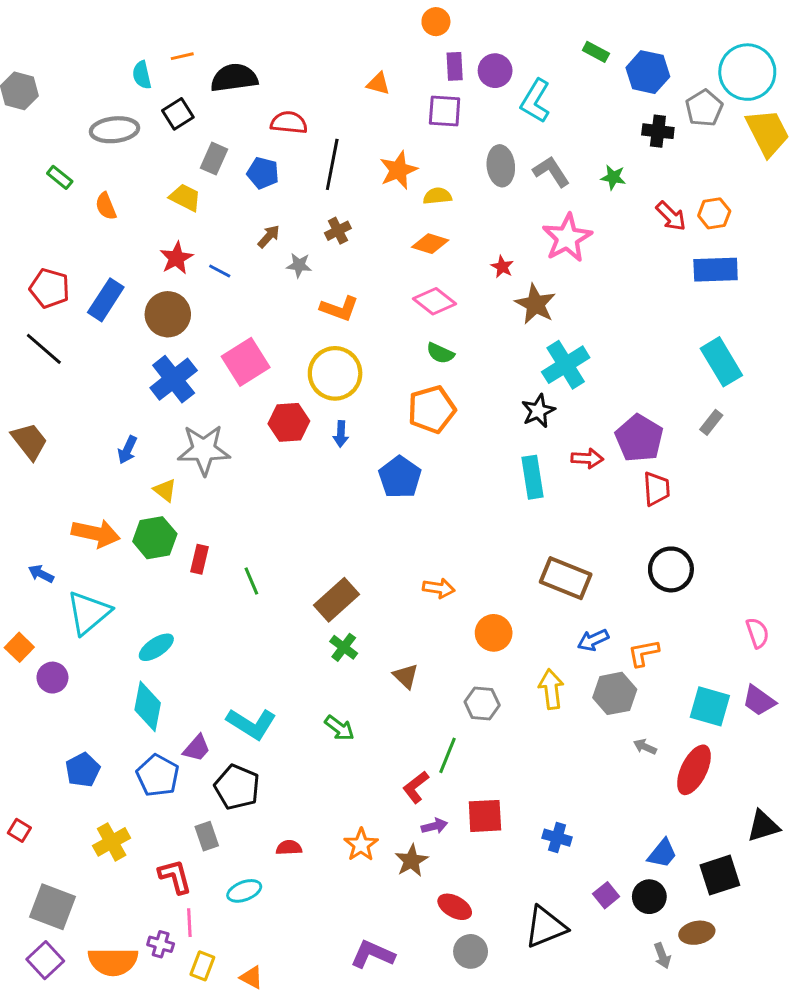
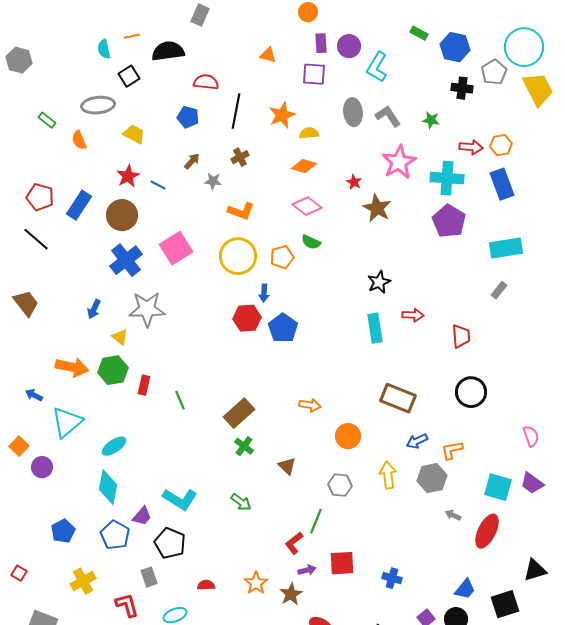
gray ellipse: (114, 130) -> (98, 105), moved
gray rectangle: (214, 159) -> (200, 15), moved
red arrow: (671, 216) -> (471, 147), turned -40
blue rectangle: (716, 270) -> (502, 184), turned 72
cyan rectangle: (721, 362) -> (506, 248), turned -68
cyan cross: (566, 365) -> (447, 178), moved, turned 36
orange pentagon: (432, 409) -> (282, 257), moved, size x0.7
red hexagon: (289, 422) -> (247, 318), moved
blue arrow: (341, 434) -> (264, 293), moved
purple pentagon: (639, 438) -> (449, 221), moved

